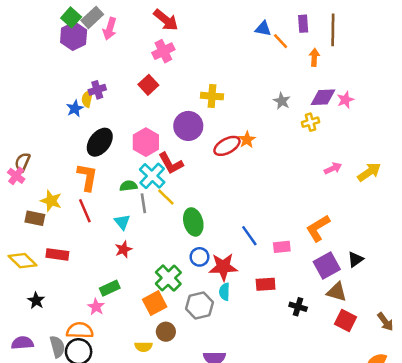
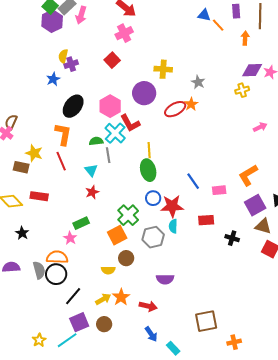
yellow semicircle: (87, 99) -> (63, 56), moved
gray star: (282, 101) -> (198, 82), moved
yellow line: (166, 197) -> (149, 150), moved, turned 42

